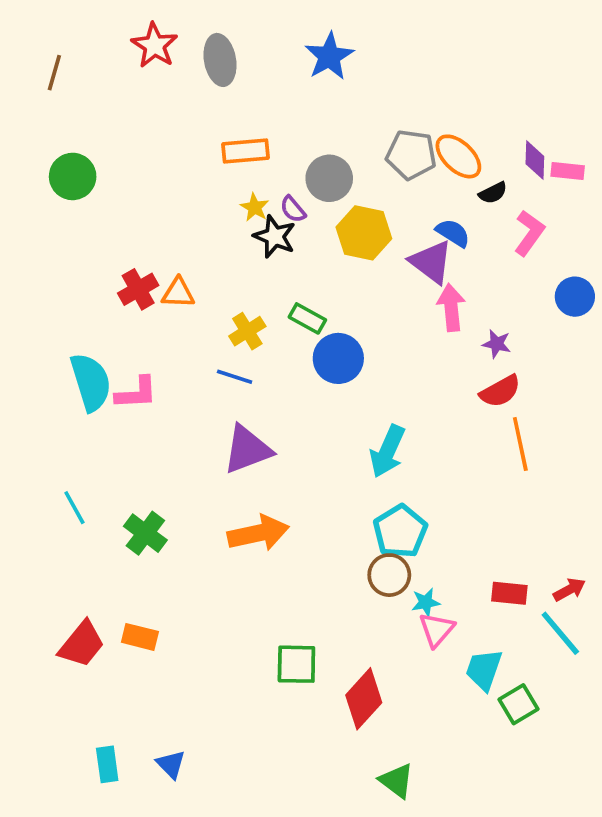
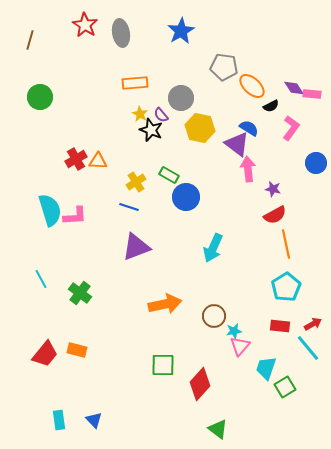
gray pentagon: (411, 155) -> (224, 67), moved
purple diamond: (535, 160) -> (294, 88), turned -35
cyan pentagon: (400, 531) -> (286, 287), moved
orange arrow: (258, 533) -> (165, 304), moved

